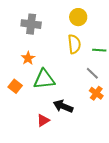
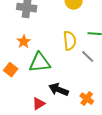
yellow semicircle: (74, 44) -> (70, 41), moved
orange cross: (96, 93) -> (87, 99), moved

